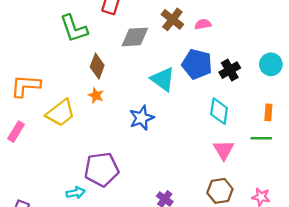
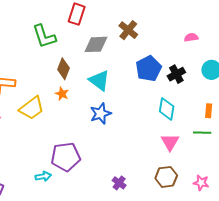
pink semicircle: (203, 24) -> (191, 37), moved
blue pentagon: (197, 64) -> (148, 69), turned 30
cyan triangle: (163, 79) -> (99, 81), moved

